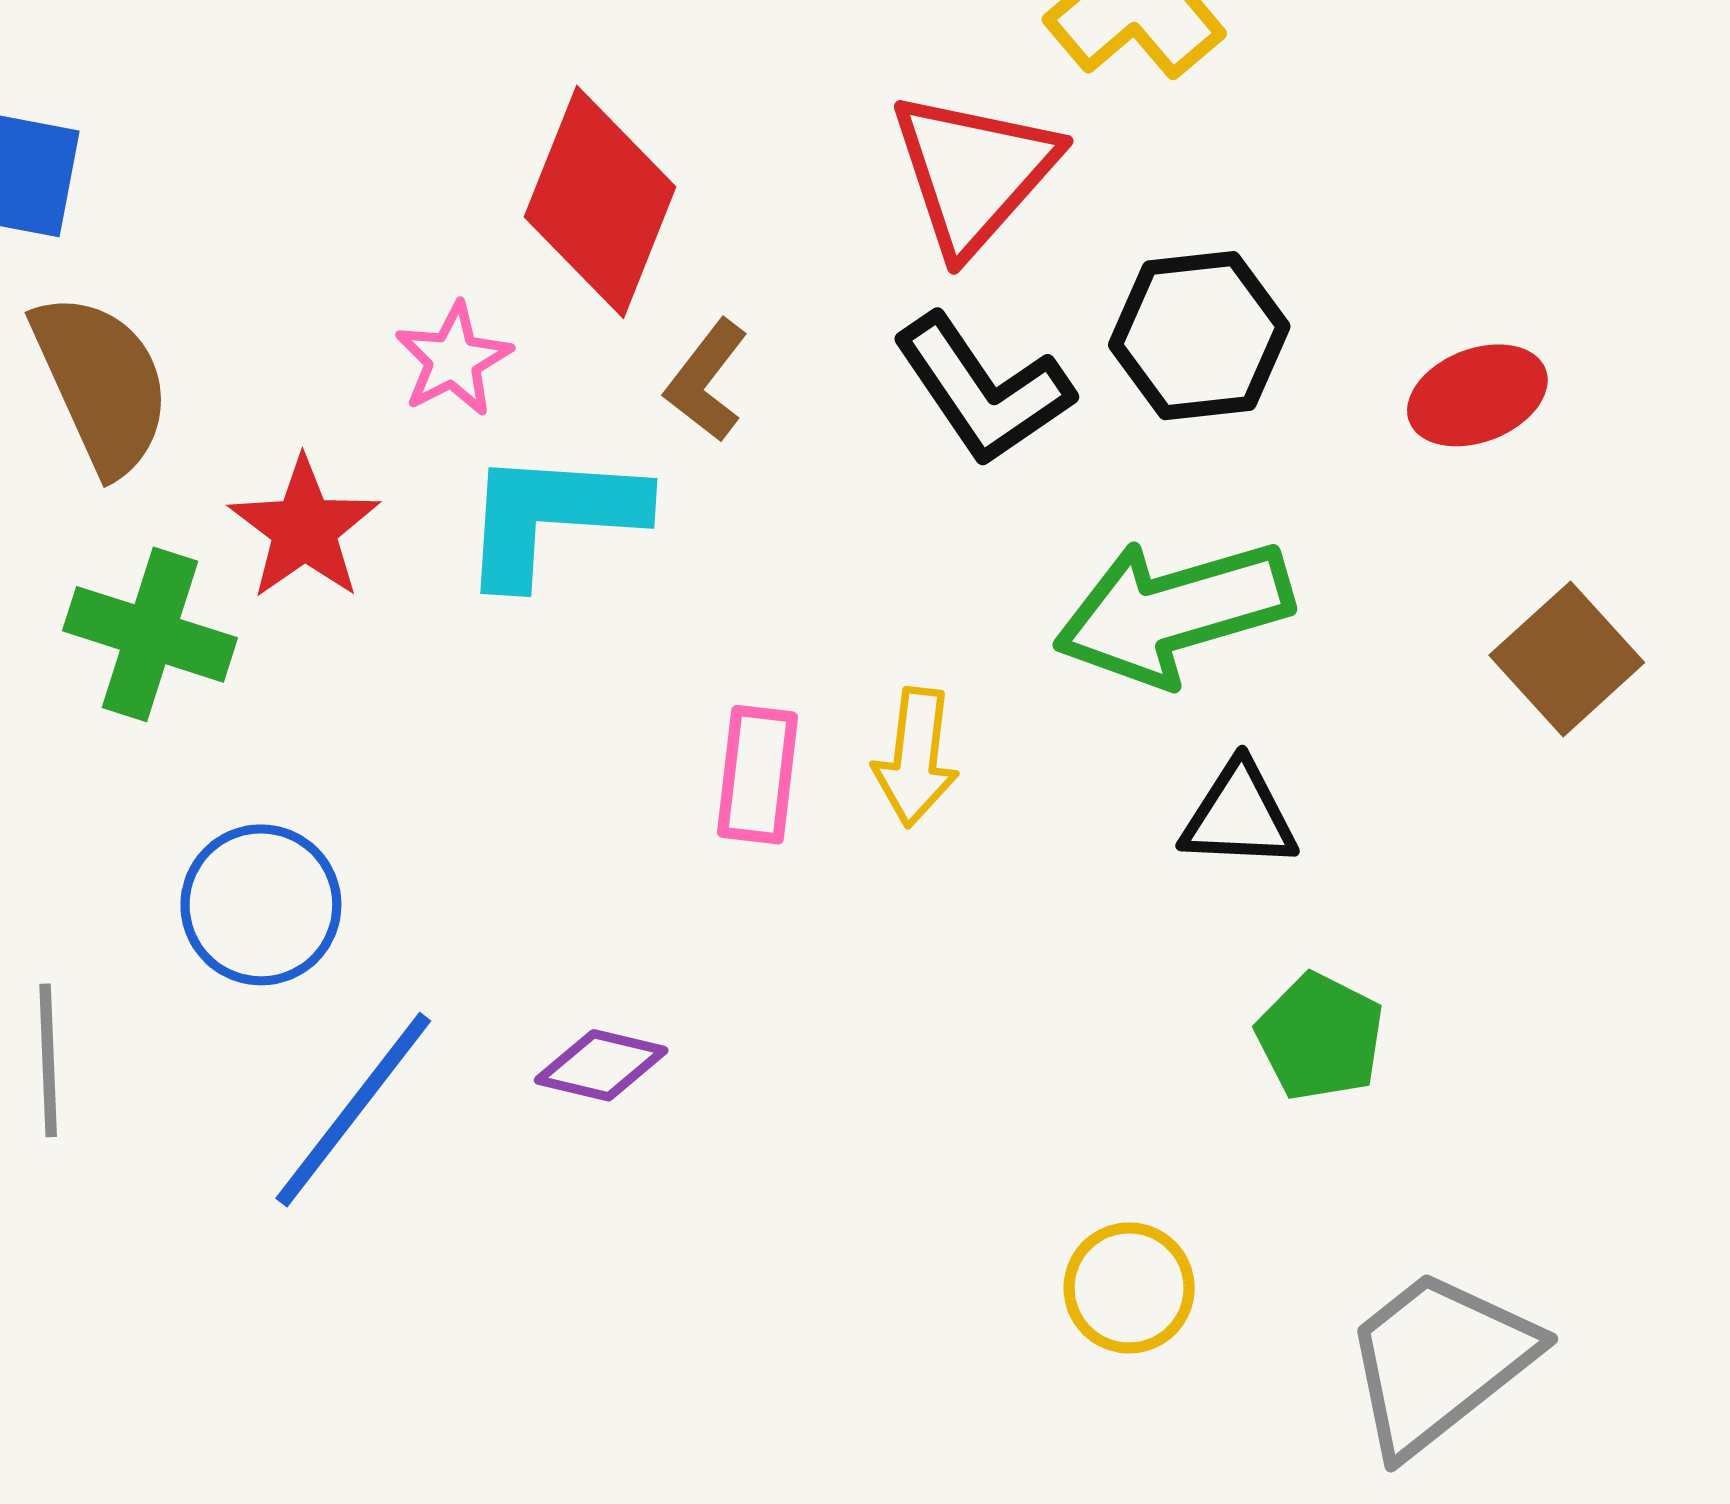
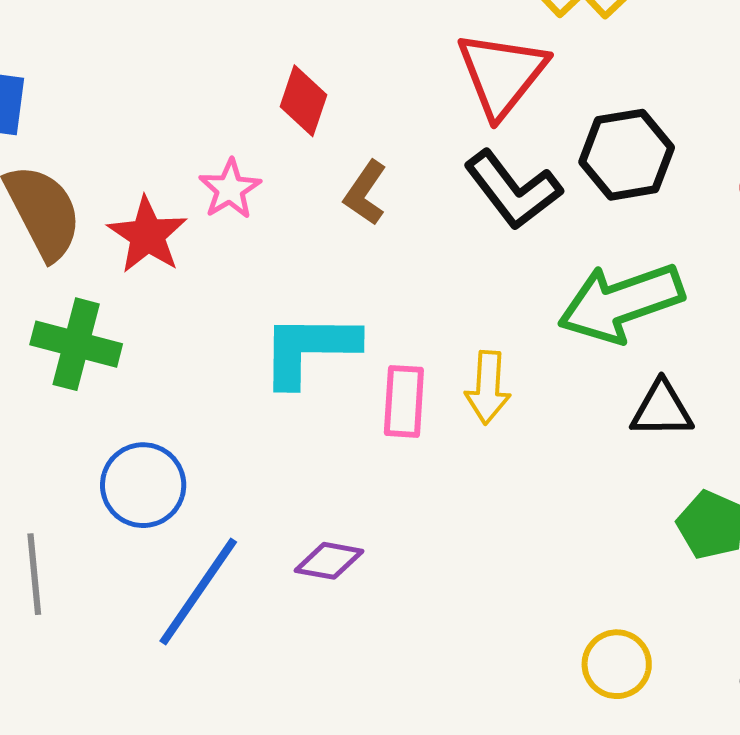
red diamond: (600, 202) -> (303, 101), size x0.6
cyan L-shape: (552, 516) -> (309, 349), moved
red star: (304, 529) -> (147, 235), moved

